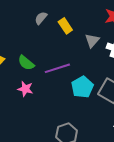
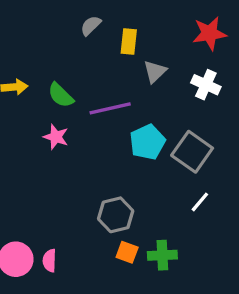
yellow rectangle: (65, 26) -> (129, 42), turned 35
gray triangle: (92, 41) -> (155, 71), moved

